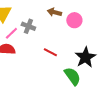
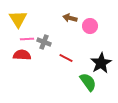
gray cross: (28, 26) -> (44, 42), moved
pink line: (11, 33) -> (27, 39), turned 40

